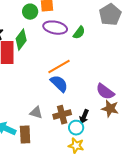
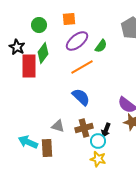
green circle: (30, 12) -> (39, 25), moved
purple ellipse: (55, 28) -> (77, 41), turned -50
orange line: (59, 67) -> (82, 67), moved

